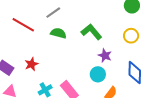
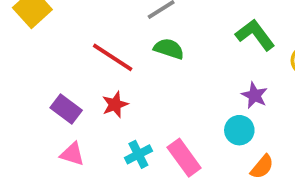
red line: (23, 25) -> (113, 57), moved
green L-shape: (91, 32) -> (255, 35), moved

